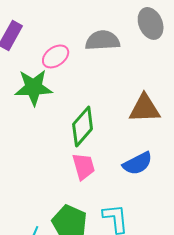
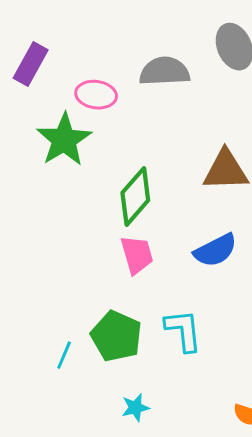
pink ellipse: (56, 56) -> (96, 95), turned 44
green star: (34, 87) -> (64, 140), turned -30

